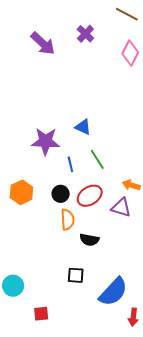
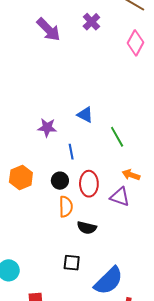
purple star: (46, 141) -> (47, 128), size x0.7
green line: (97, 159) -> (117, 137), moved
red ellipse: (90, 196) -> (89, 184), turned -60

